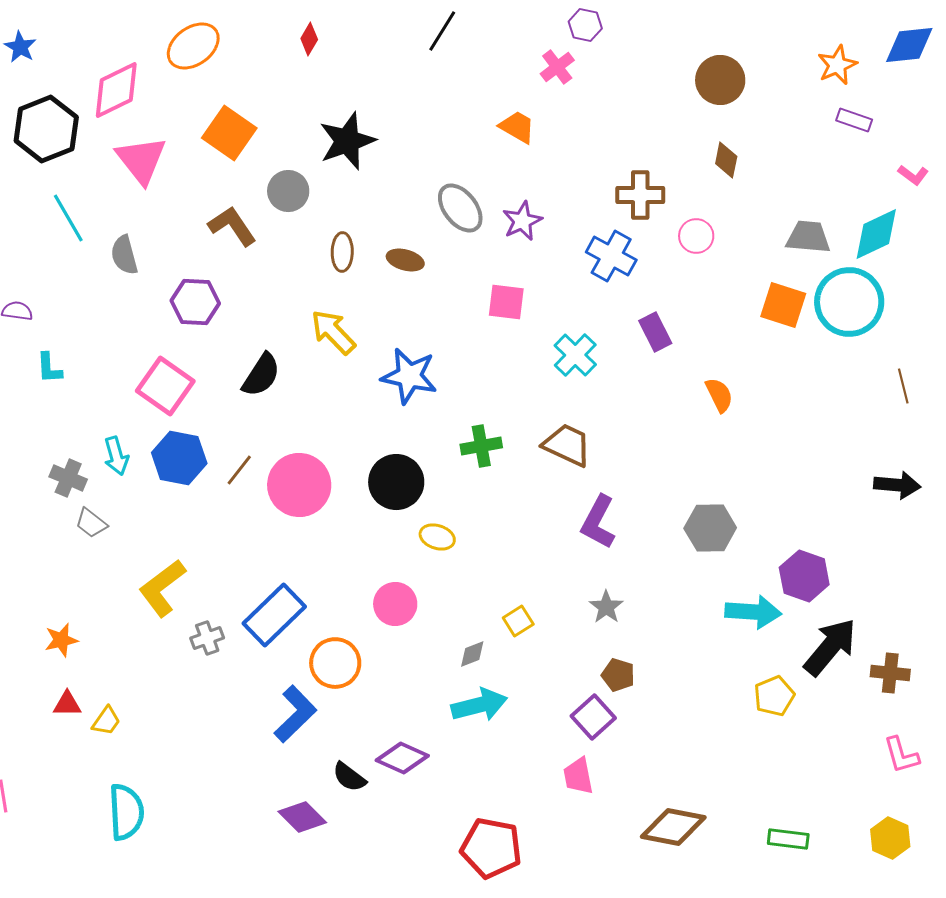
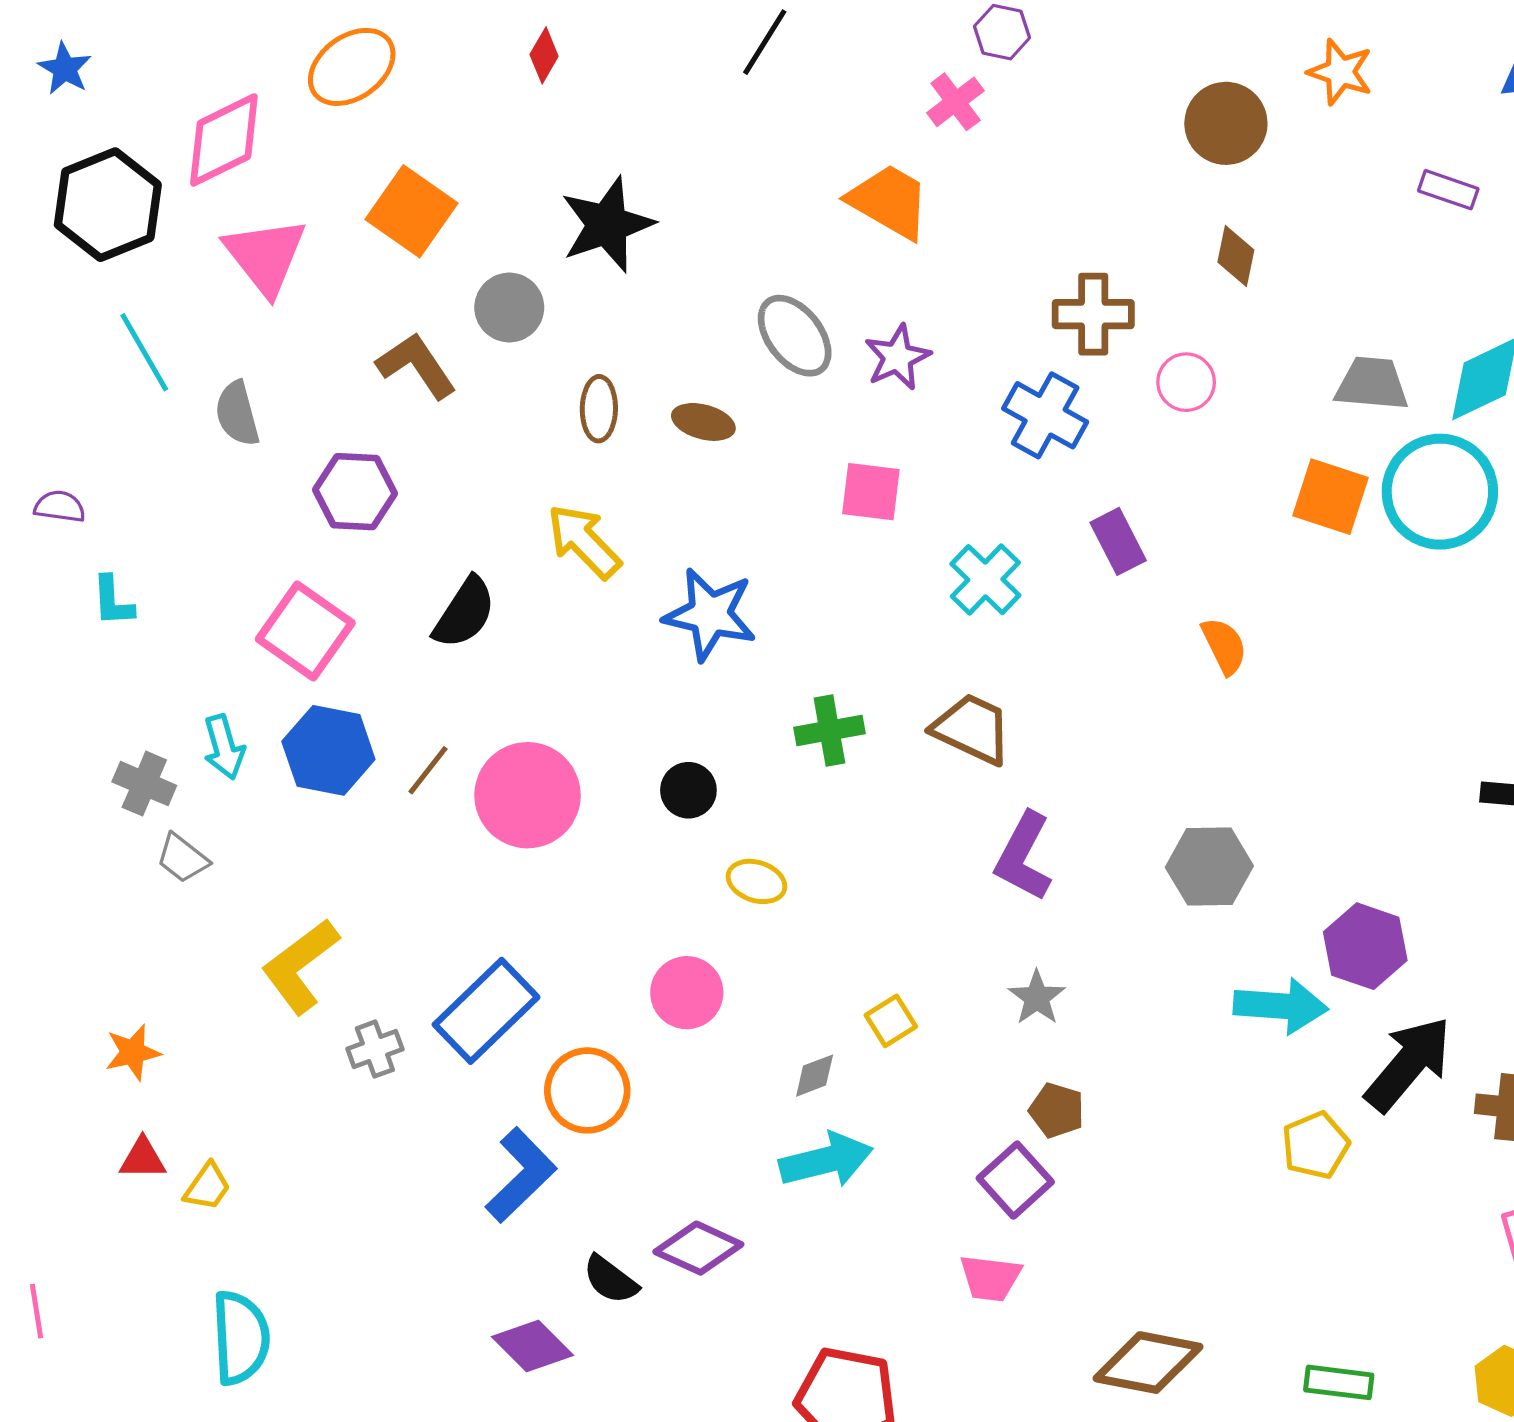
orange star: (837, 65) -> (1340, 72), moved, turned -30
orange trapezoid: (517, 127) -> (889, 201), size x1.4
black circle: (396, 482) -> (688, 790), size x0.6
pink trapezoid: (578, 776) -> (990, 1278), turned -72

